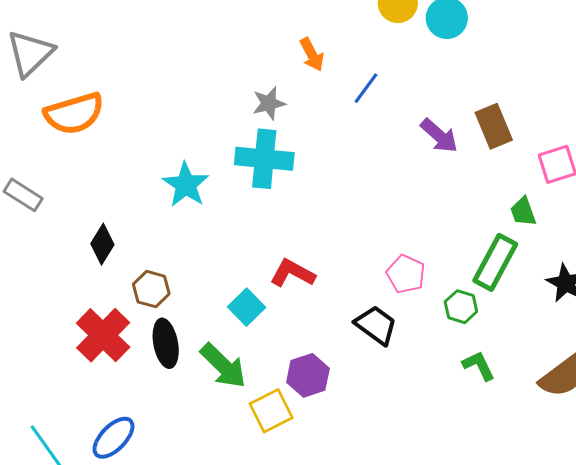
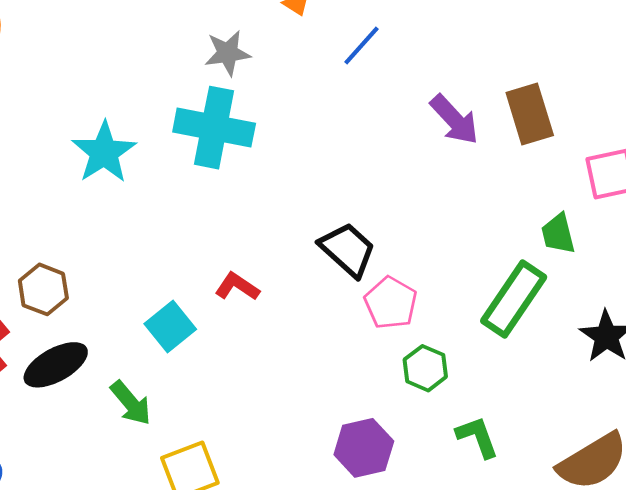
red L-shape: (293, 273) -> (237, 287), size x0.7
green hexagon: (461, 307) -> (425, 368), moved
black trapezoid: (376, 325) -> (348, 250), moved
black ellipse: (166, 343) -> (56, 365), turned 66
green arrow: (223, 366) -> (131, 403), size x0.7
purple hexagon: (308, 375) -> (364, 448), moved

